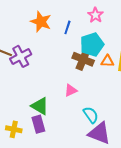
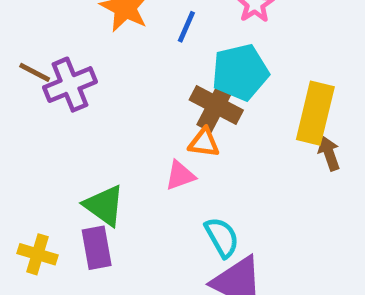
orange triangle: (107, 61) -> (204, 143), moved

